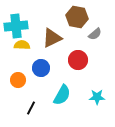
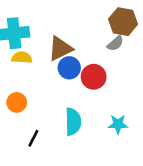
brown hexagon: (77, 17) -> (123, 22), moved
blue circle: (41, 68) -> (69, 68), moved
cyan semicircle: (62, 95) -> (73, 122), turned -30

